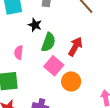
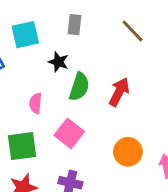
pink square: (54, 66) -> (69, 133), moved
orange circle: (71, 81) -> (128, 152), moved

